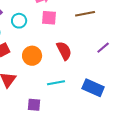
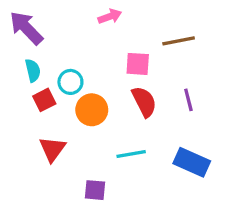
pink square: (49, 18) -> (138, 64), moved
cyan circle: (19, 21) -> (70, 82), moved
purple line: (103, 48) -> (188, 100), moved, turned -64

